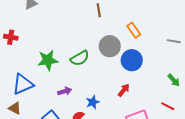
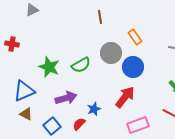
green star: (48, 60) -> (49, 67), turned 30
red arrow: (124, 90) -> (125, 97), size x1.6
purple arrow: (65, 91) -> (66, 98), size x1.5
brown triangle: (15, 108) -> (26, 114), moved

